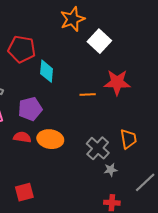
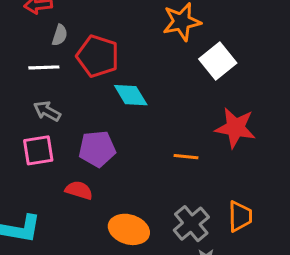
cyan diamond: (47, 71) -> (131, 95), turned -45
orange line: (88, 95) -> (186, 157), moved
orange ellipse: (50, 139) -> (129, 229), moved

